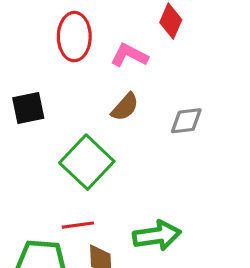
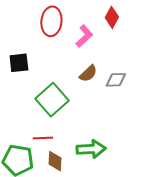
pink L-shape: (129, 55) -> (84, 36), turned 105
brown semicircle: (125, 107) -> (88, 74), moved

